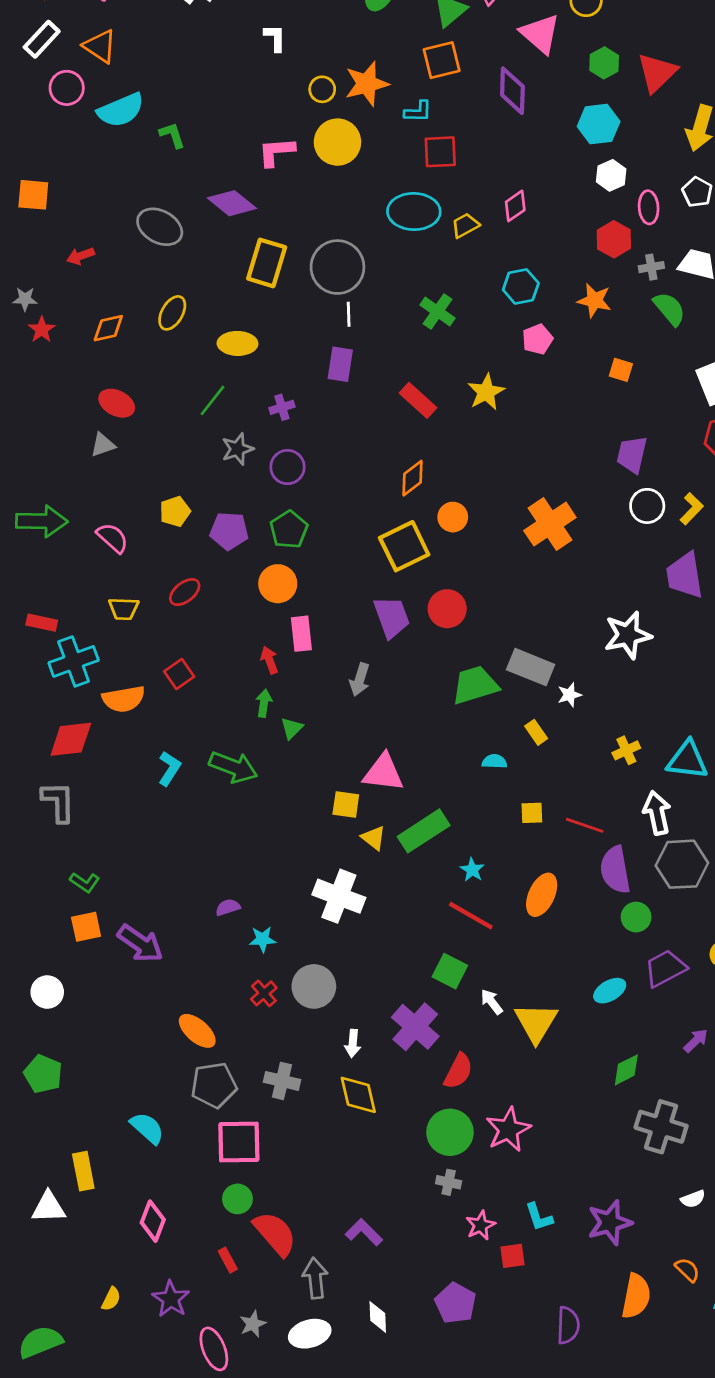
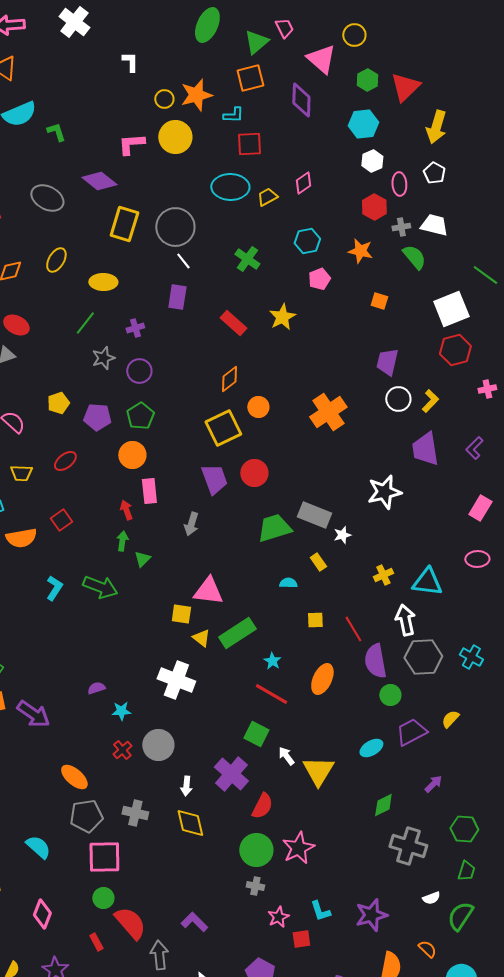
white line: (349, 314) -> (183, 261), turned -36
red line: (585, 825) -> (353, 629), turned 40

